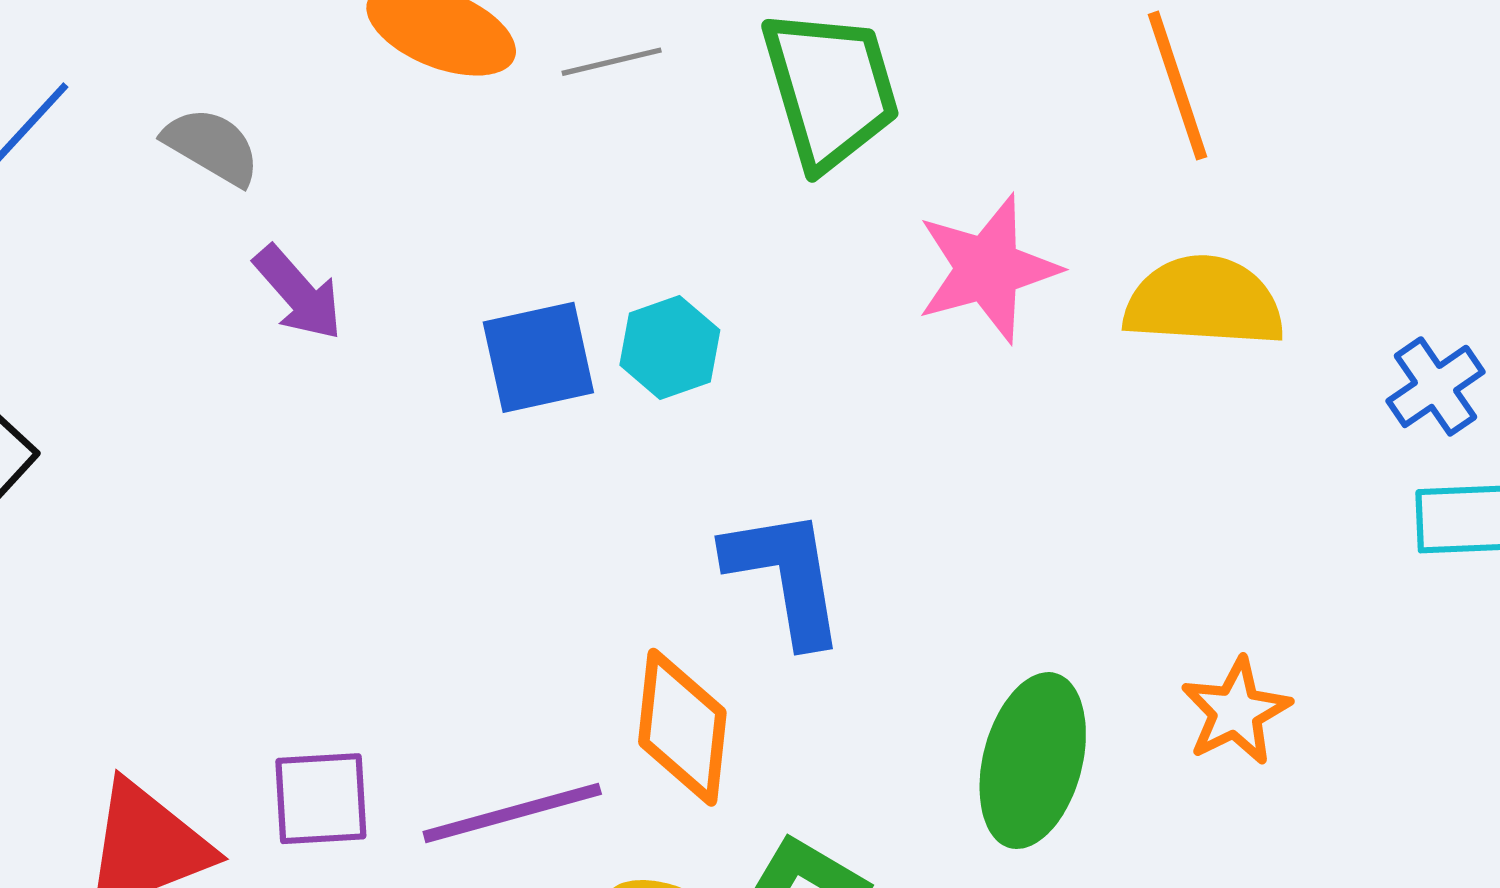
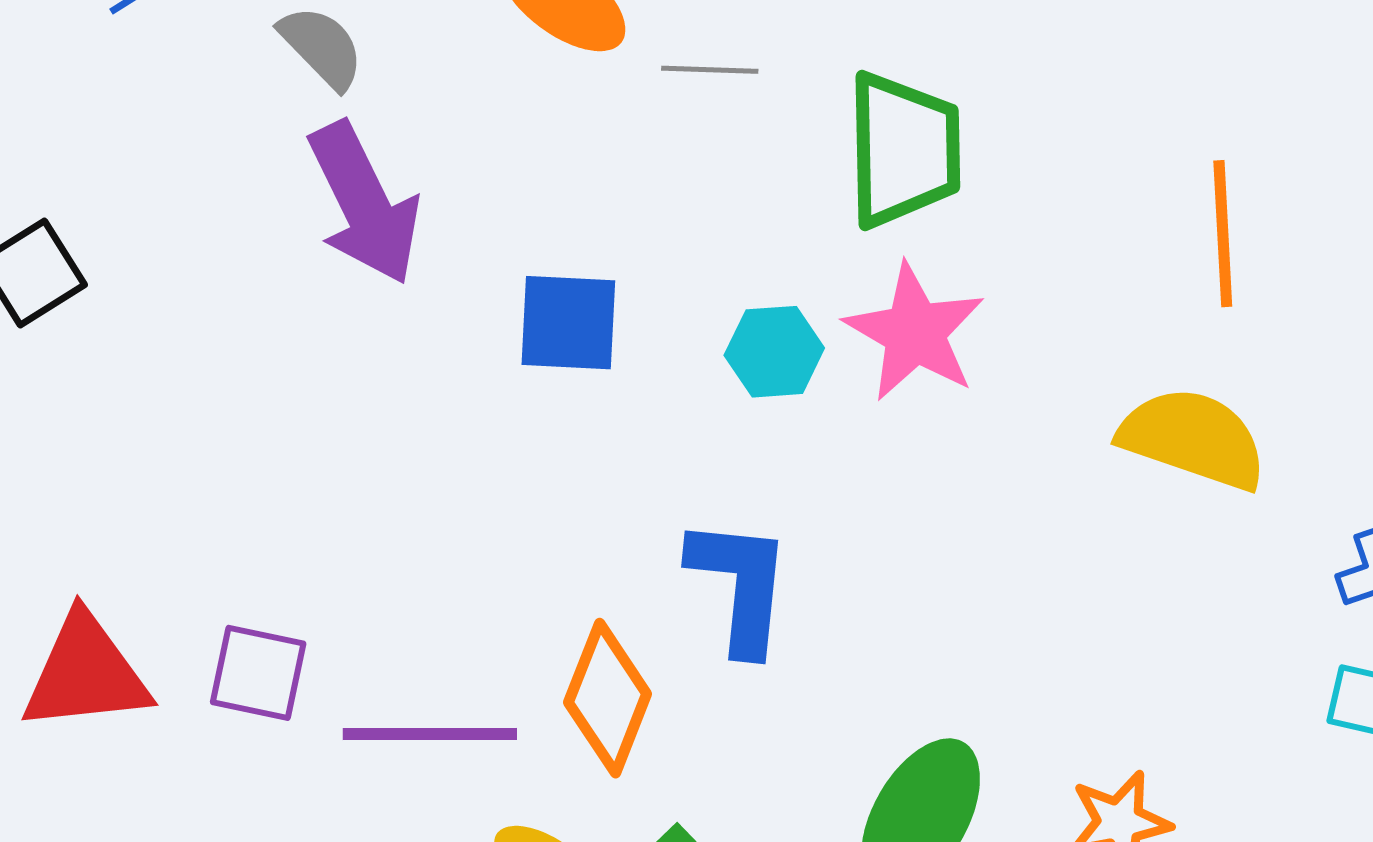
pink star: (988, 269) -> (915, 332), moved, turned 30
purple arrow: (298, 293) -> (364, 203), size x1.6
cyan hexagon: (670, 348) -> (774, 352), moved

